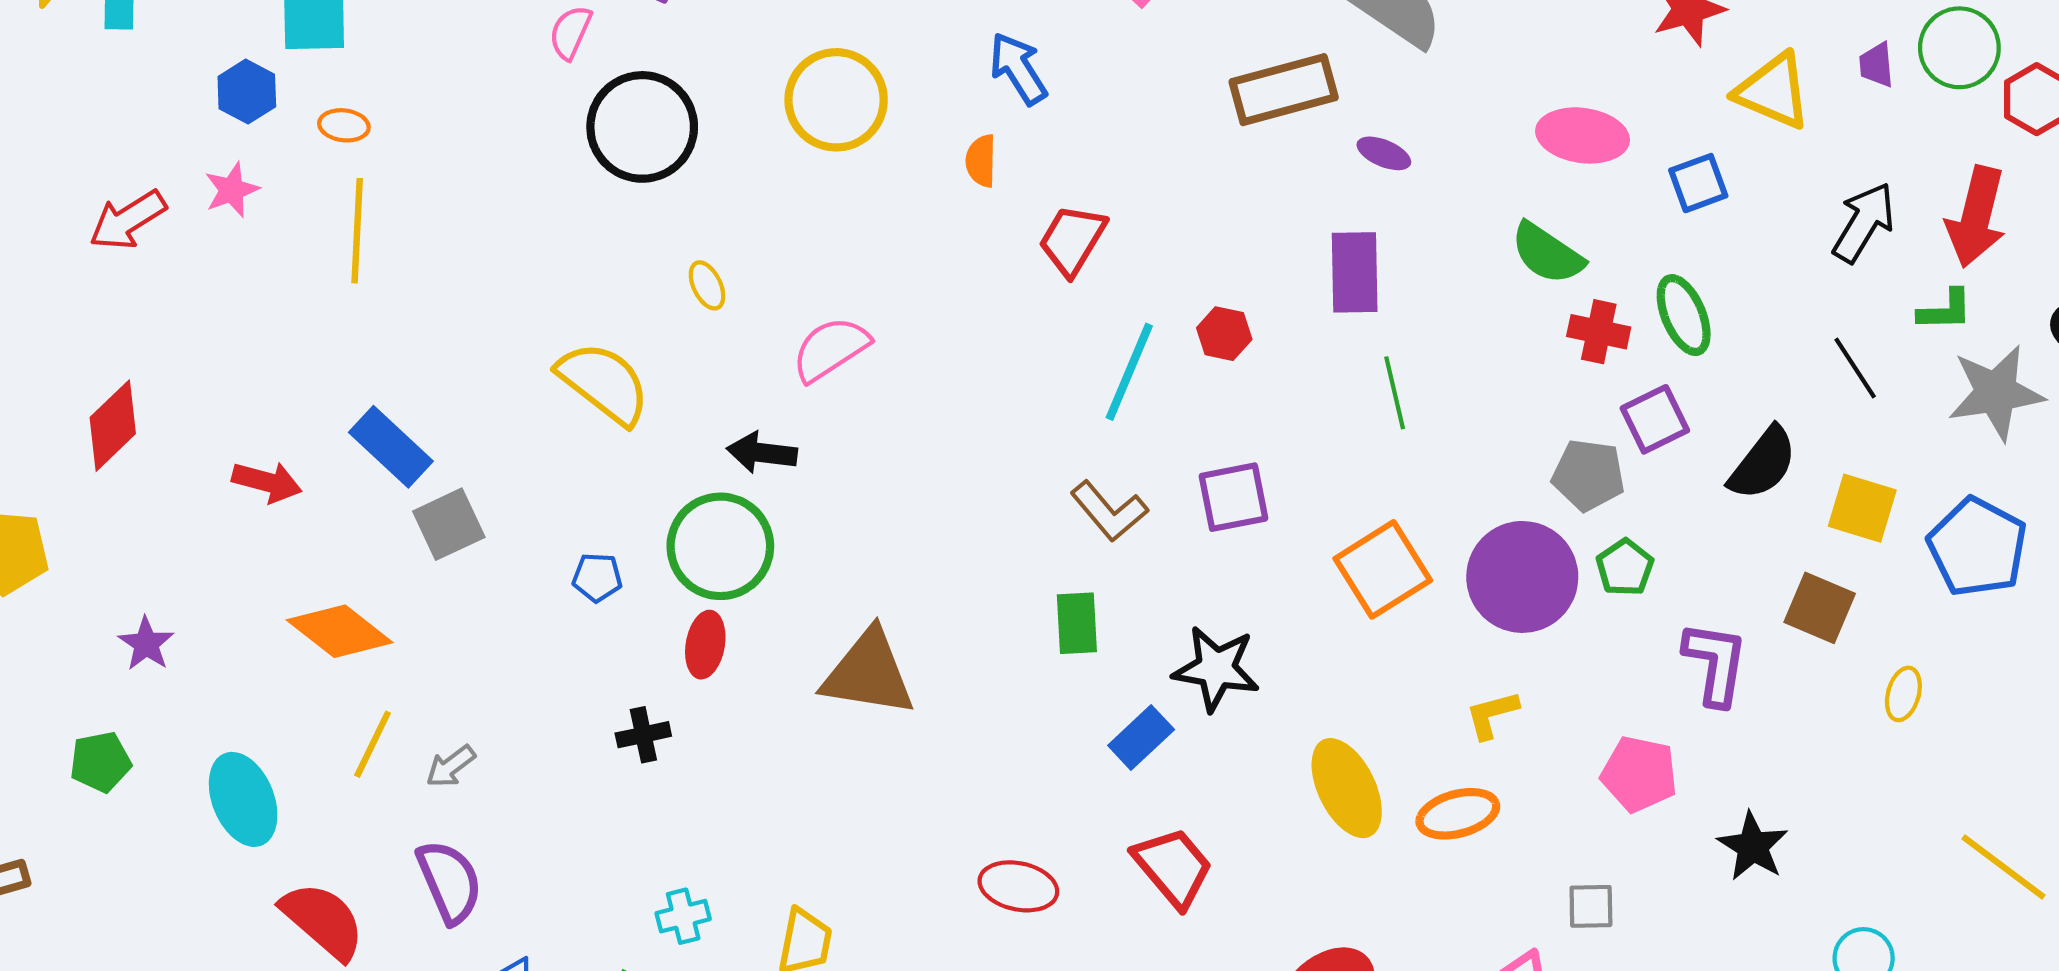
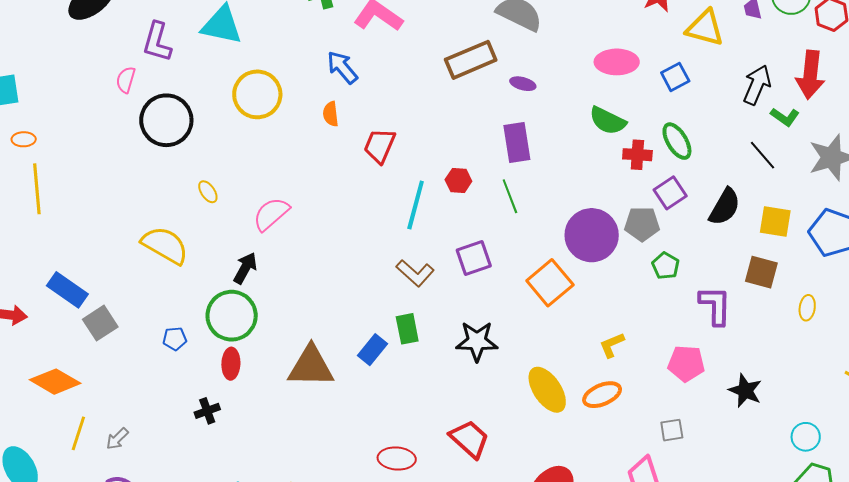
green L-shape: (1945, 310) -> (785, 117), moved, turned 44
green line: (1395, 393) -> (510, 196), moved
black arrow: (762, 453) -> (245, 268), turned 120
purple circle: (1522, 577) -> (592, 235), moved
blue rectangle: (1141, 737) -> (372, 350), moved

